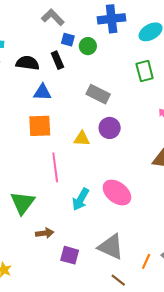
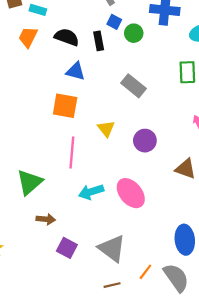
purple circle: (110, 128) -> (145, 141), moved
yellow triangle: (82, 139) -> (106, 129), turned 36
cyan arrow: (81, 199) -> (91, 192), turned 30
brown line: (118, 280) -> (112, 285), turned -63

